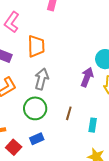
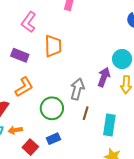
gray arrow: (41, 79) -> (77, 89), moved
cyan rectangle: (93, 125) -> (109, 125), size x1.5

